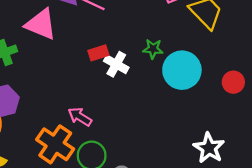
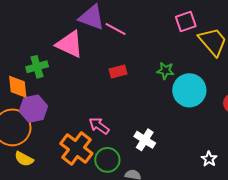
white cross: (116, 64) -> (145, 140), moved
white star: (209, 148) -> (209, 159), size x0.6

